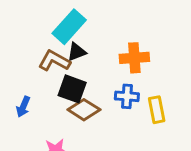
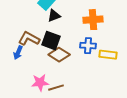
brown L-shape: (54, 61) -> (29, 39), moved
yellow rectangle: (157, 110) -> (108, 55), turned -72

